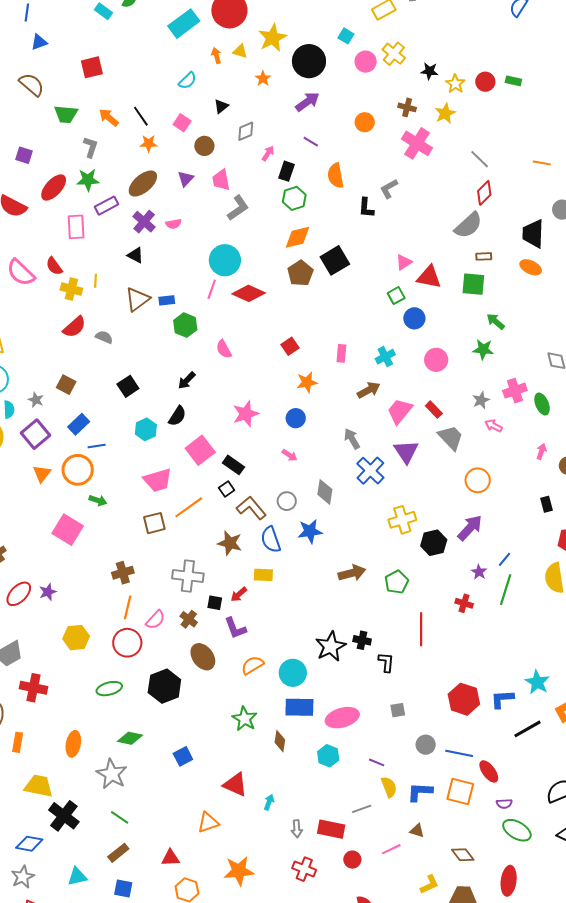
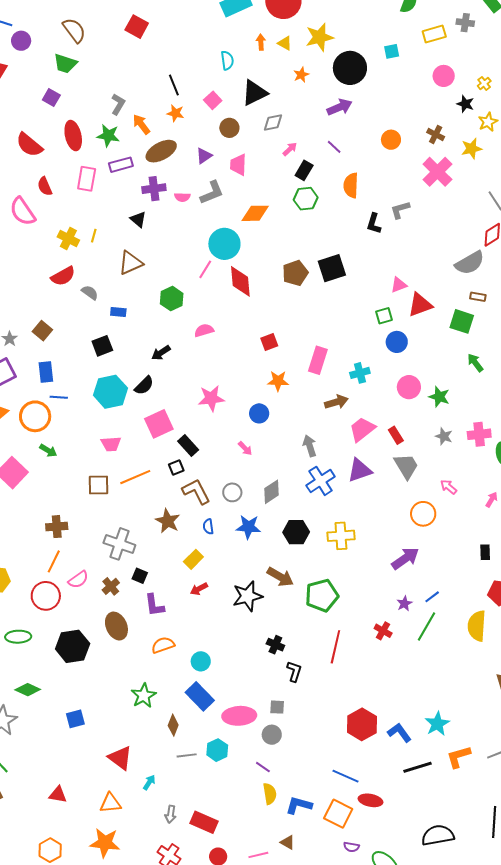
cyan square: (346, 36) -> (392, 51), turned 35
yellow cross: (394, 54) -> (484, 83), moved, size x0.6
pink circle: (366, 62) -> (444, 76), moved
red square: (92, 67) -> (137, 27), turned 30
cyan semicircle: (188, 81) -> (227, 60), turned -66
black triangle: (221, 106) -> (254, 93), size x1.8
green trapezoid: (66, 114) -> (65, 64), moved
orange arrow: (109, 117) -> (141, 124), moved
red ellipse: (54, 188) -> (73, 136), turned -68
gray L-shape: (238, 208) -> (212, 193), moved
purple cross: (144, 222) -> (154, 189), turned 30
orange diamond: (297, 237) -> (255, 213), moved
red semicircle: (54, 266) -> (45, 186), moved
red triangle: (429, 277) -> (420, 305), turned -44
red diamond: (249, 293) -> (240, 281), turned 48
blue rectangle: (167, 300) -> (118, 312), moved
pink semicircle: (224, 349) -> (204, 330), turned 90
green star: (483, 349) -> (439, 397), moved
pink rectangle: (341, 353) -> (318, 360), size x1.5
gray star: (481, 400) -> (444, 436), turned 30
blue rectangle: (79, 424) -> (46, 372), turned -65
pink arrow: (494, 426) -> (449, 487), moved
cyan hexagon: (146, 429) -> (110, 392), size x1.5
purple triangle: (406, 452) -> (360, 470), turned 32
pink trapezoid: (158, 480) -> (111, 444), size x0.7
gray diamond: (325, 492) -> (271, 492), turned 35
blue semicircle: (271, 540) -> (208, 526), size x0.6
black hexagon: (434, 543) -> (296, 532), moved
brown arrow: (352, 573) -> (280, 577), turned 32
yellow rectangle: (263, 575) -> (193, 559), turned -60
green pentagon: (397, 582) -> (322, 595), size x1.4
red arrow: (239, 594) -> (199, 589), moved
black star: (331, 647) -> (247, 596), moved
cyan circle: (293, 673) -> (201, 661), size x0.7
blue L-shape: (502, 699) -> (399, 733), turned 45
blue rectangle: (299, 707) -> (200, 696), turned 32
gray square: (398, 710) -> (277, 707), moved
gray circle: (426, 745) -> (272, 735), moved
red ellipse: (489, 771) -> (370, 800), turned -55
purple semicircle: (504, 804) -> (351, 847), moved
gray line: (362, 809) -> (187, 755), moved
orange triangle: (208, 823) -> (110, 803), moved
red triangle: (170, 858) -> (58, 795), moved

